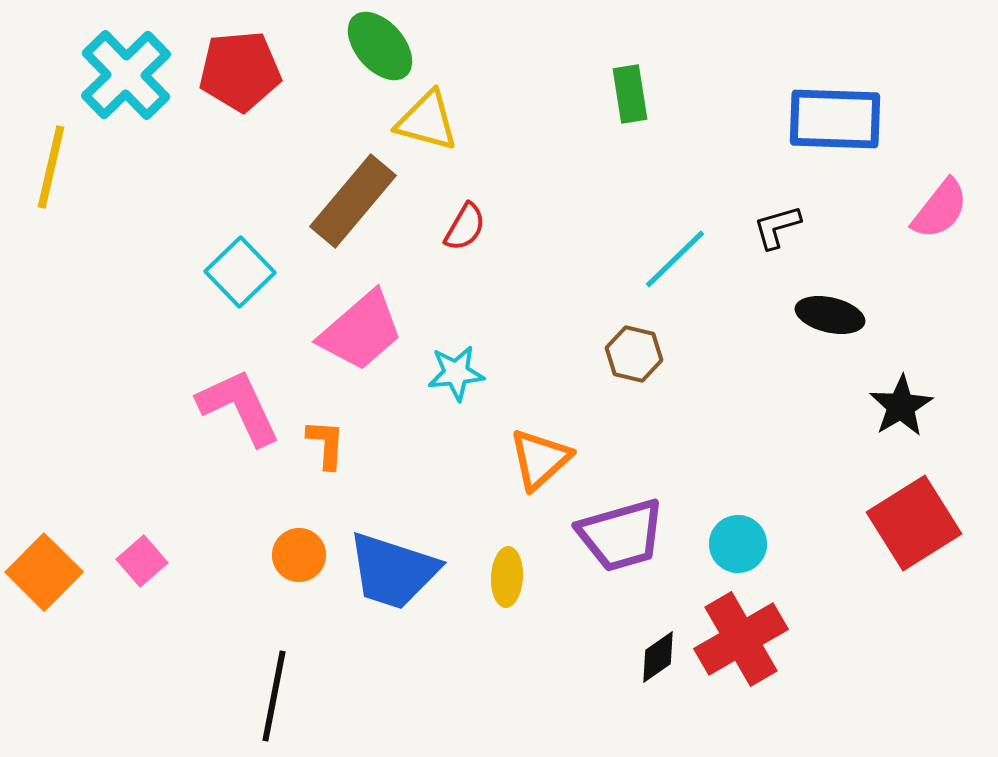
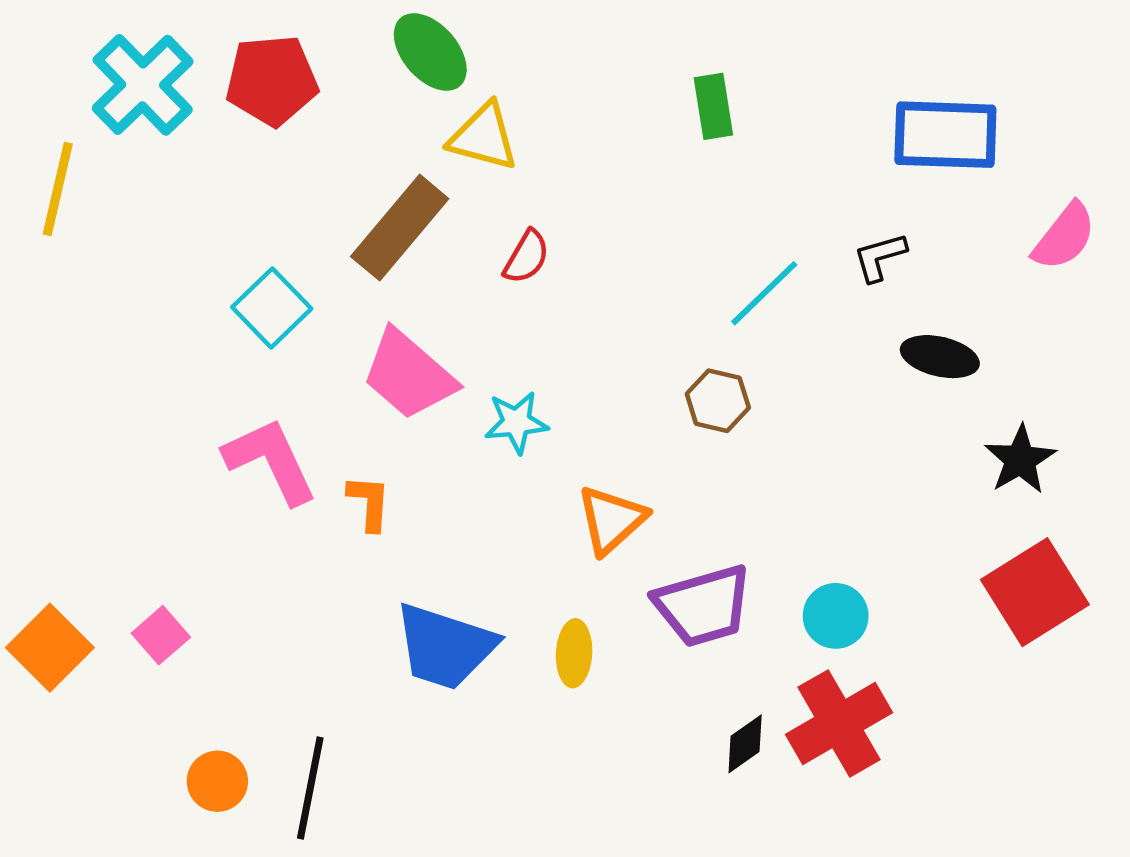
pink trapezoid: (361, 331) -> (409, 375), turned 82
orange circle: (299, 555) -> (217, 781), moved

